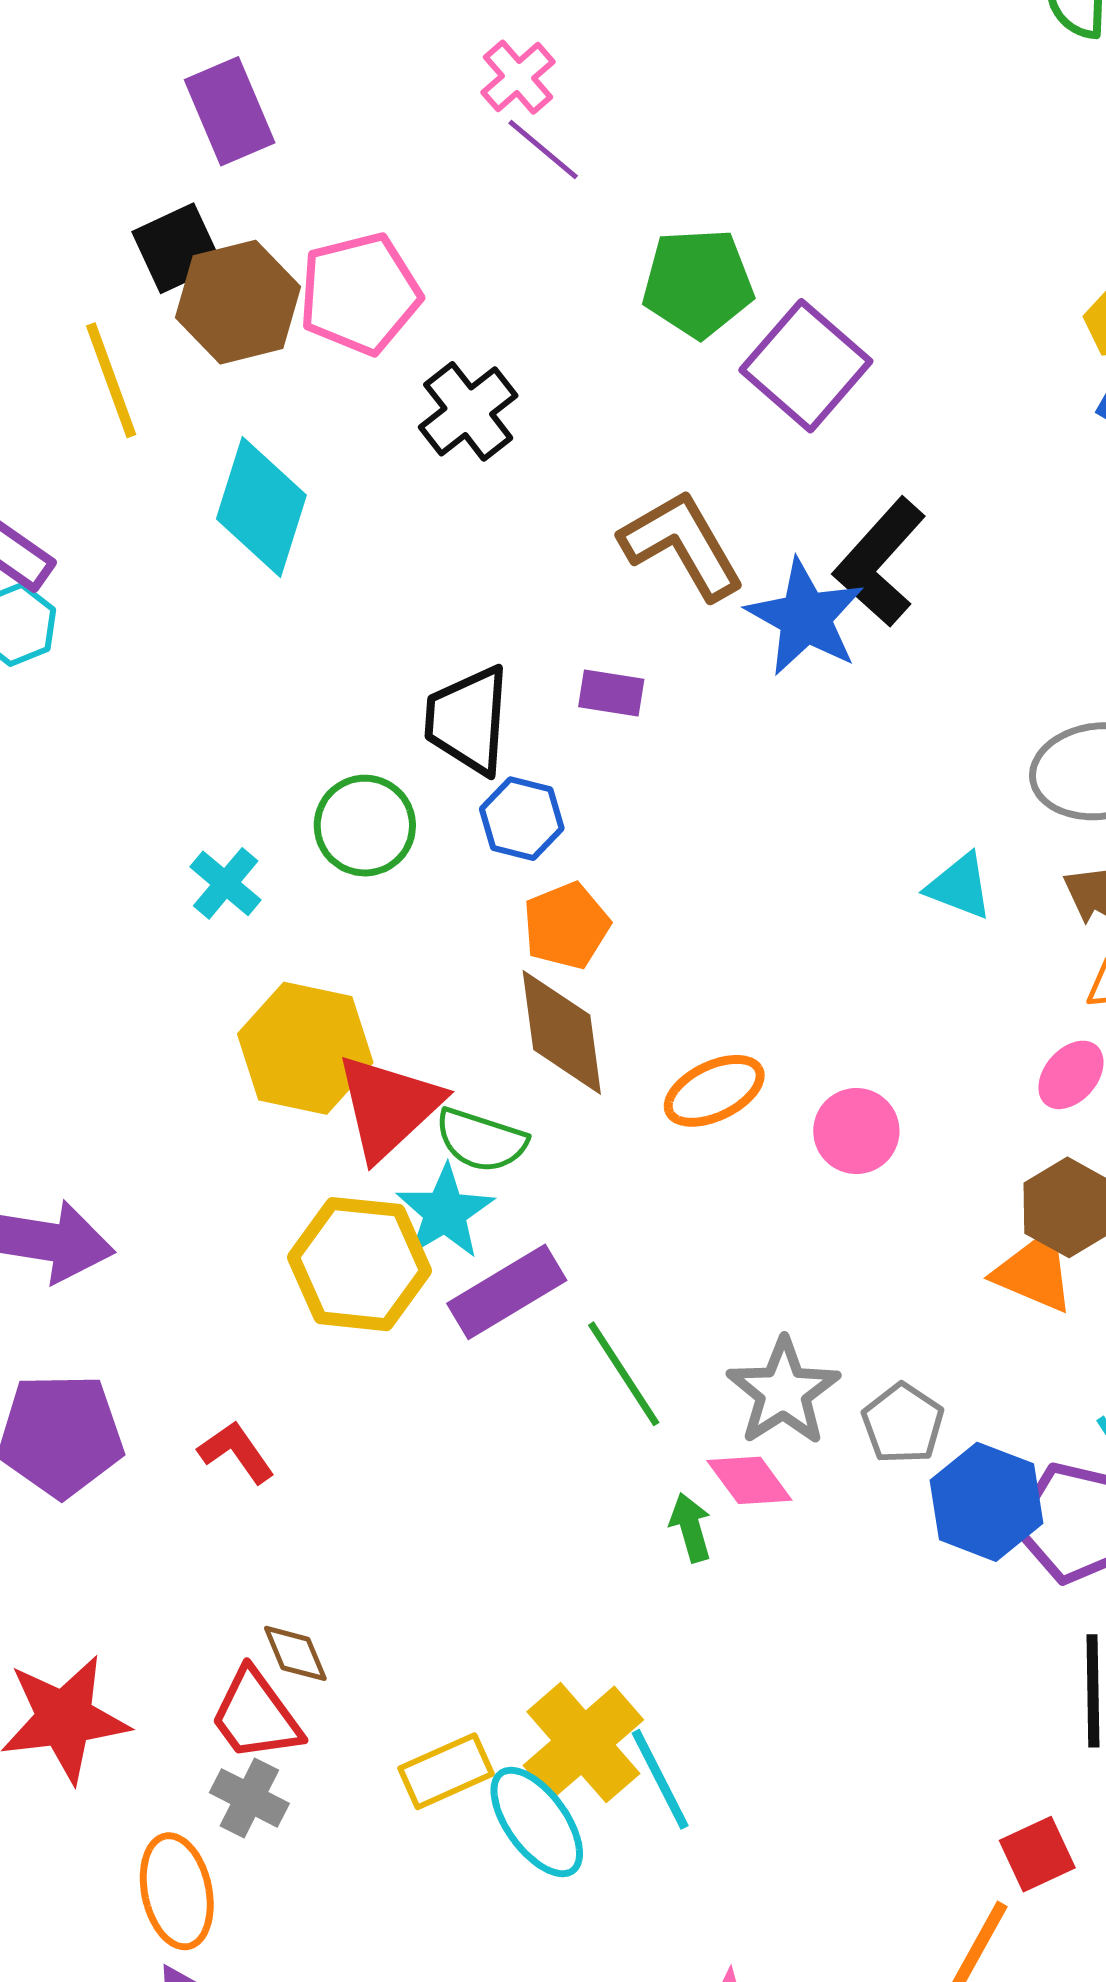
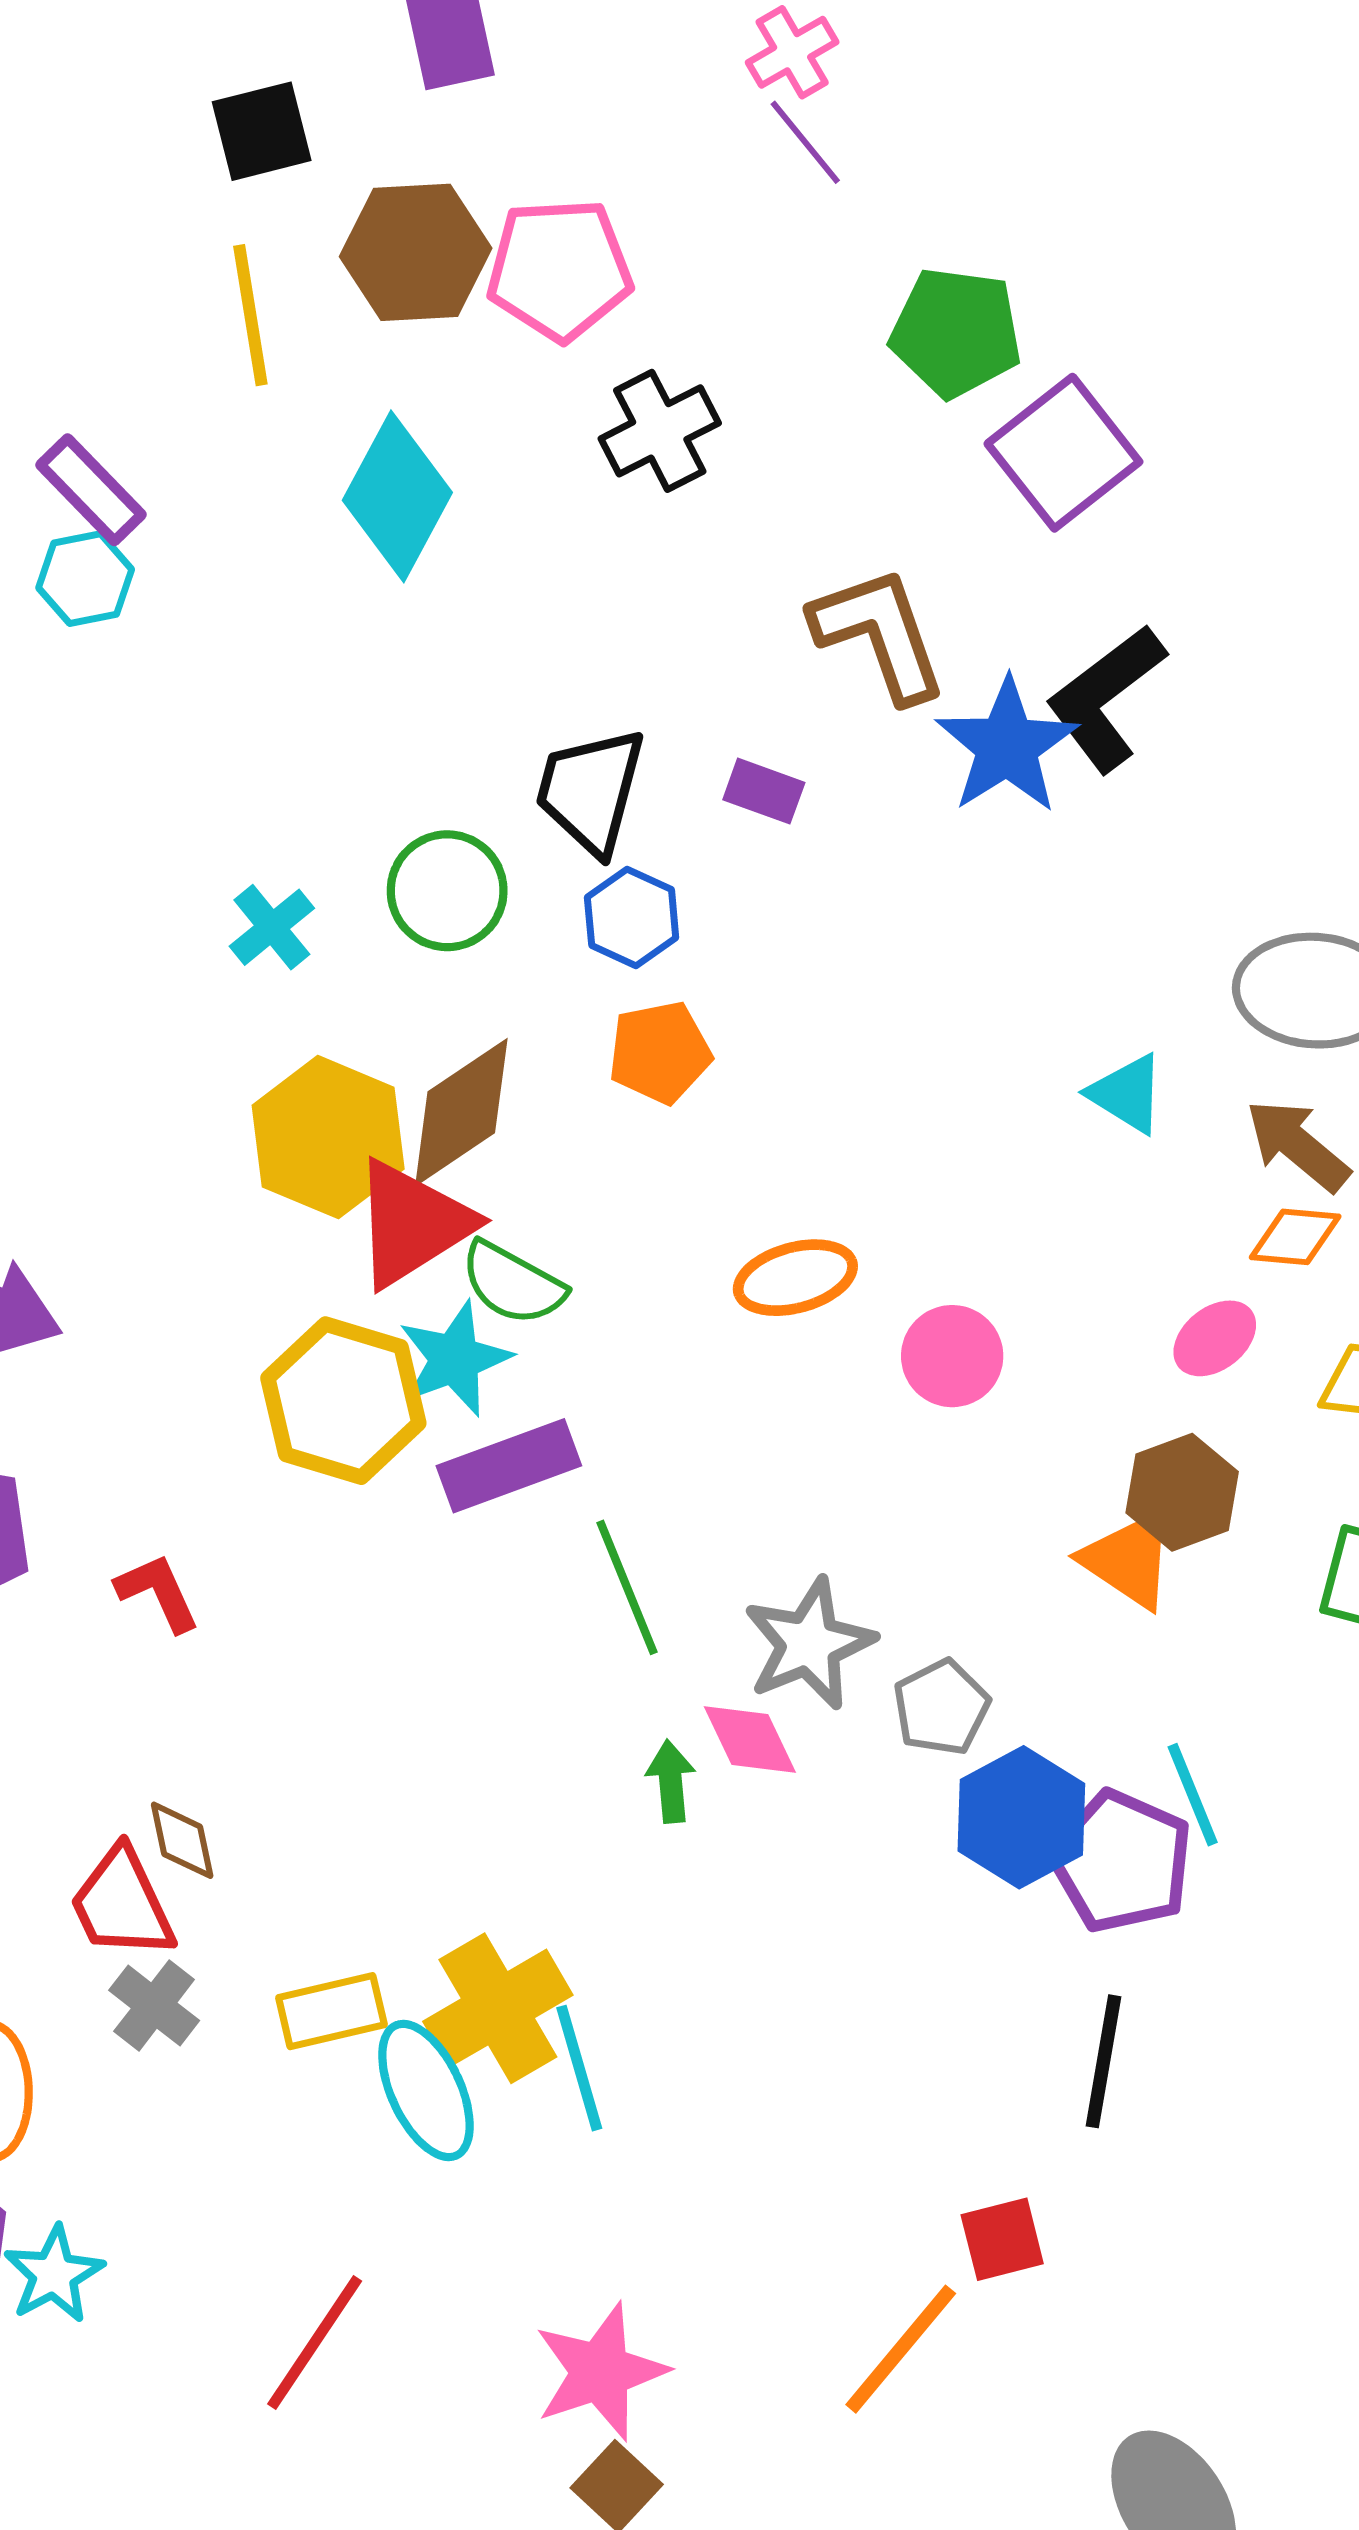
black square: (177, 248) -> (262, 131), moved
brown diamond: (562, 1032) -> (461, 1112), moved, turned 53
gray cross: (249, 1798) -> (154, 2005), moved

